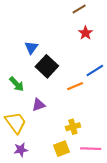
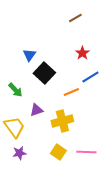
red star: (85, 33) -> (82, 53), moved
yellow cross: (73, 127) -> (62, 121), moved, size x1.5
yellow square: (61, 149) -> (58, 152), turned -35

